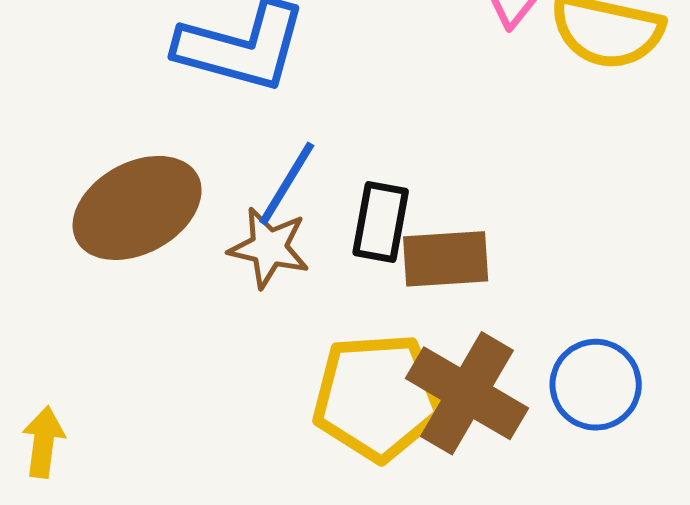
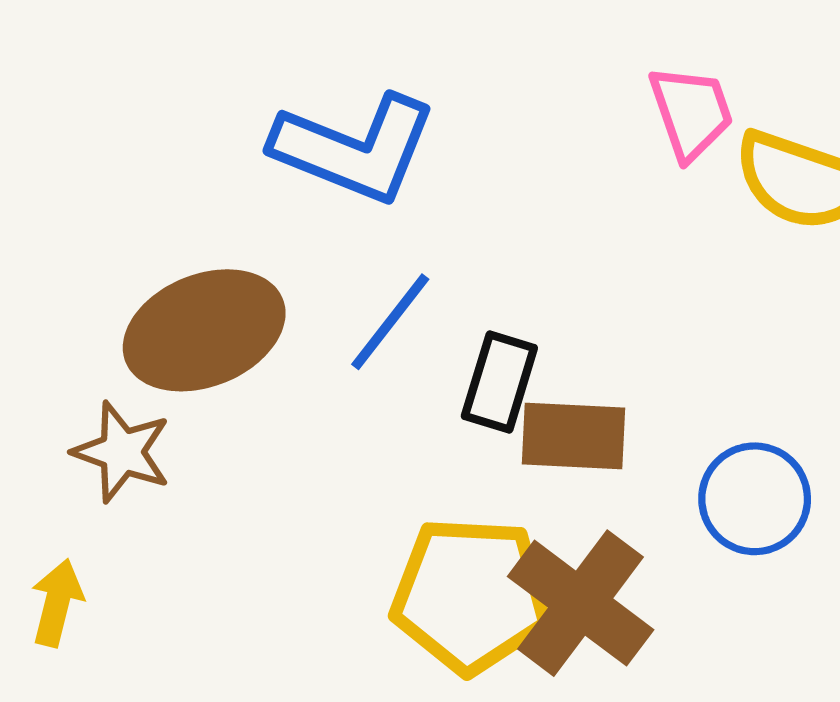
brown star: (269, 248) -> (122, 452), moved
blue circle: (596, 385) -> (755, 499), moved

